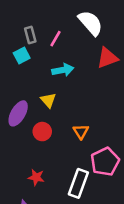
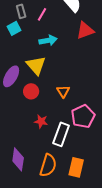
yellow triangle: (48, 100) -> (36, 65), size x1.5
red star: (36, 177) -> (41, 121), moved

